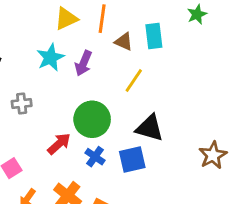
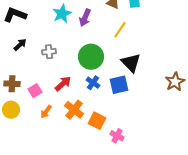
gray cross: (22, 103) -> (49, 52), moved
black triangle: (150, 128) -> (131, 63), turned 30
red arrow: (59, 144) -> (63, 84), moved

